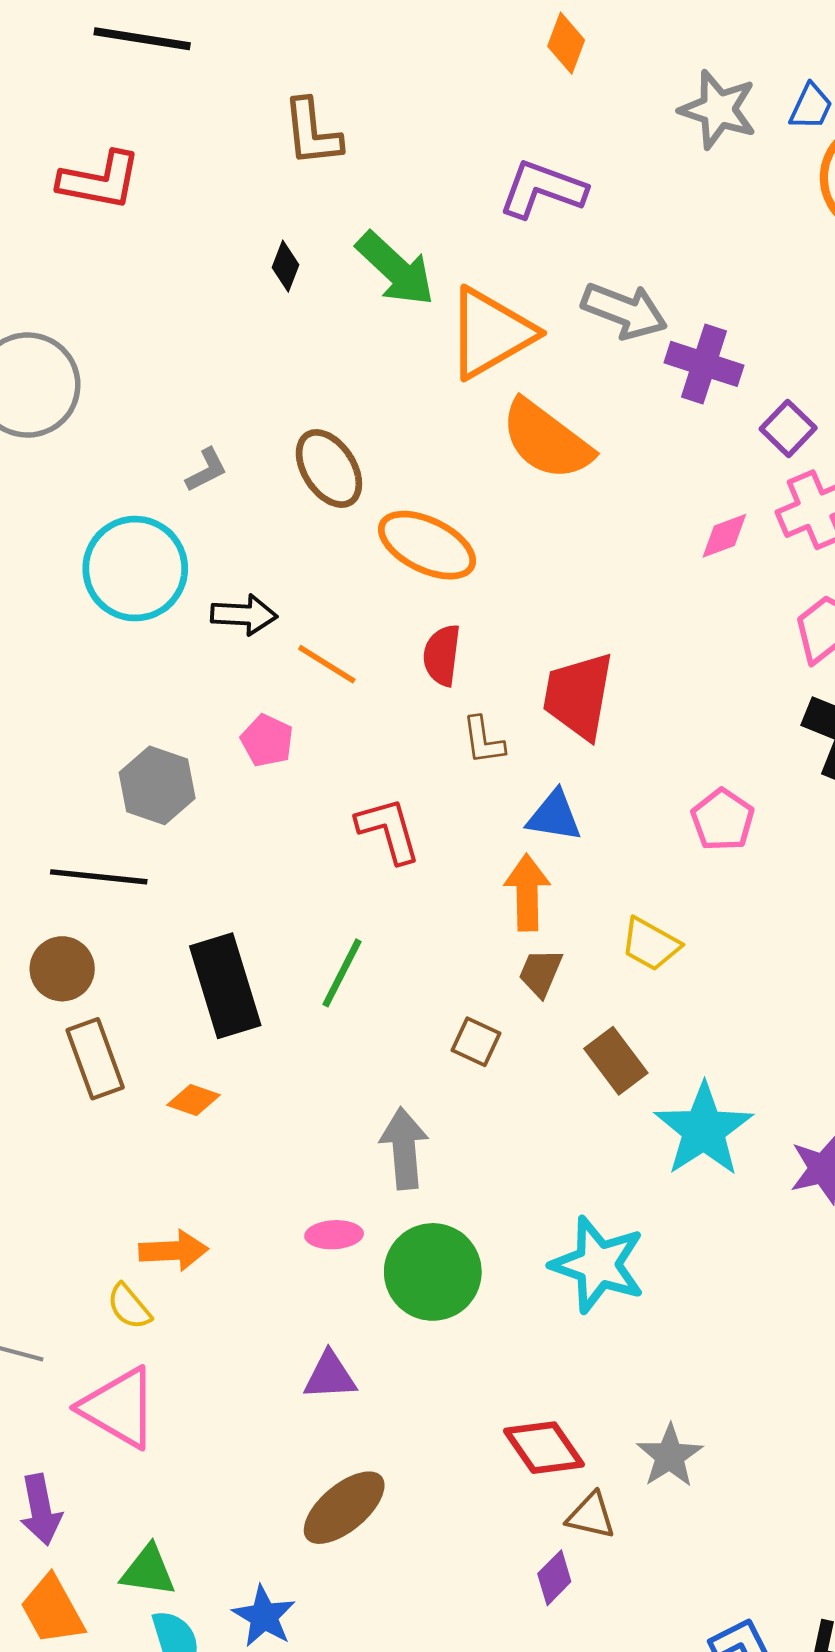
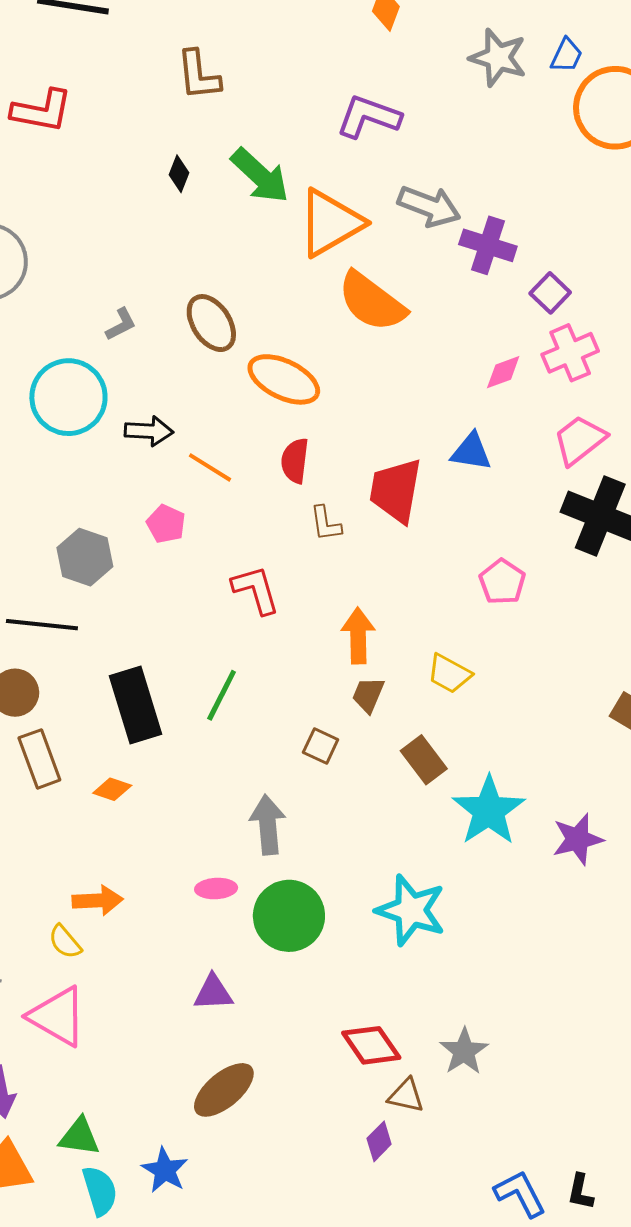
blue triangle: (554, 816) -> (471, 452), moved

